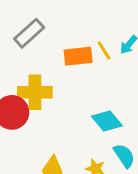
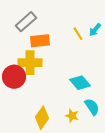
orange rectangle: (78, 56) -> (40, 41), moved

